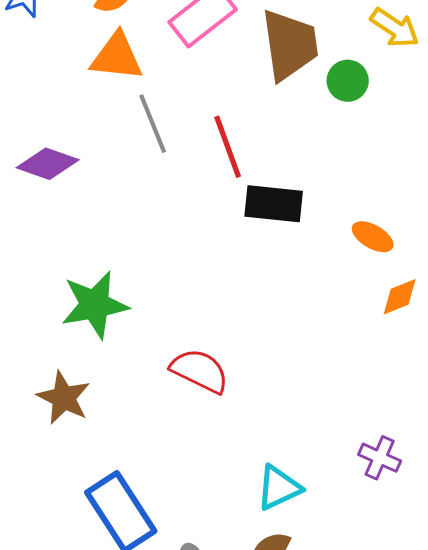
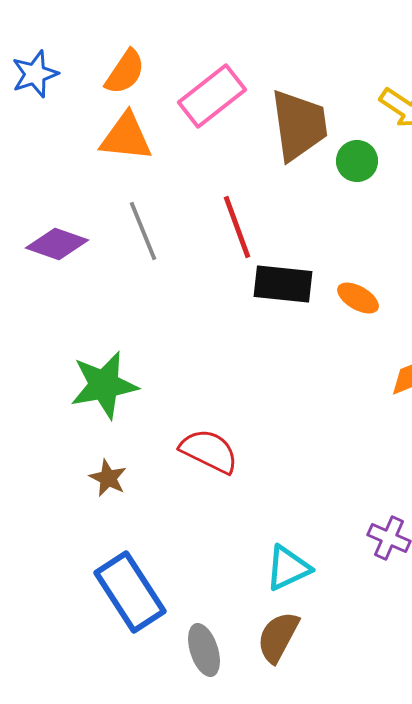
gray line: (153, 124) -> (143, 231), moved
orange ellipse: (373, 237) -> (358, 298), moved
brown star: (64, 398) -> (108, 478), moved, size x0.7

